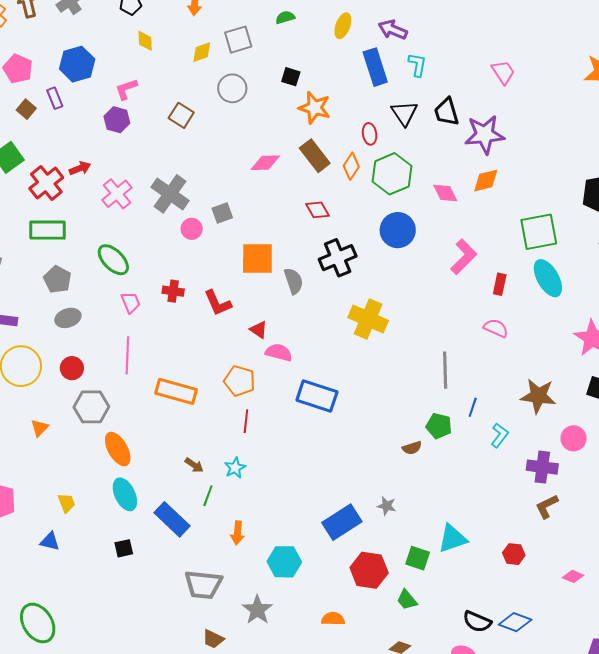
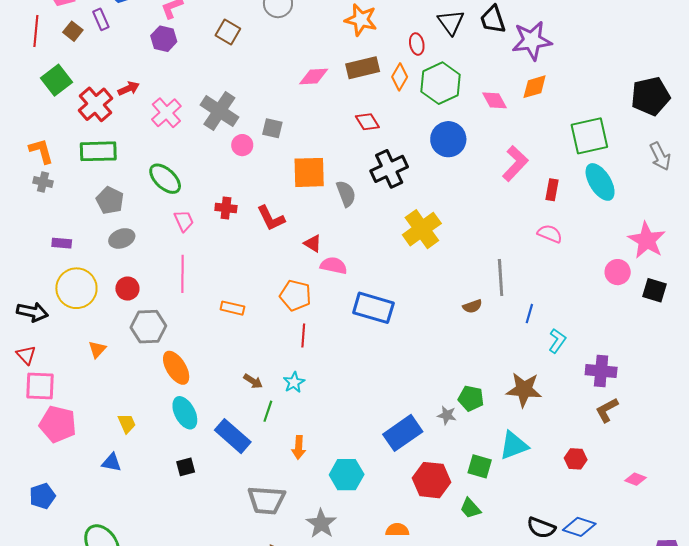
brown rectangle: (315, 156) -> (363, 68), turned -64
gray square: (222, 213) -> (272, 128), turned 35
yellow cross: (368, 319) -> (422, 229), turned 33
orange rectangle: (176, 391) -> (232, 308), size x0.6
brown star: (538, 396) -> (524, 390), moved
green pentagon: (439, 426) -> (471, 398), moved
pink circle: (574, 438) -> (618, 272), moved
brown semicircle: (412, 448) -> (472, 306), moved

